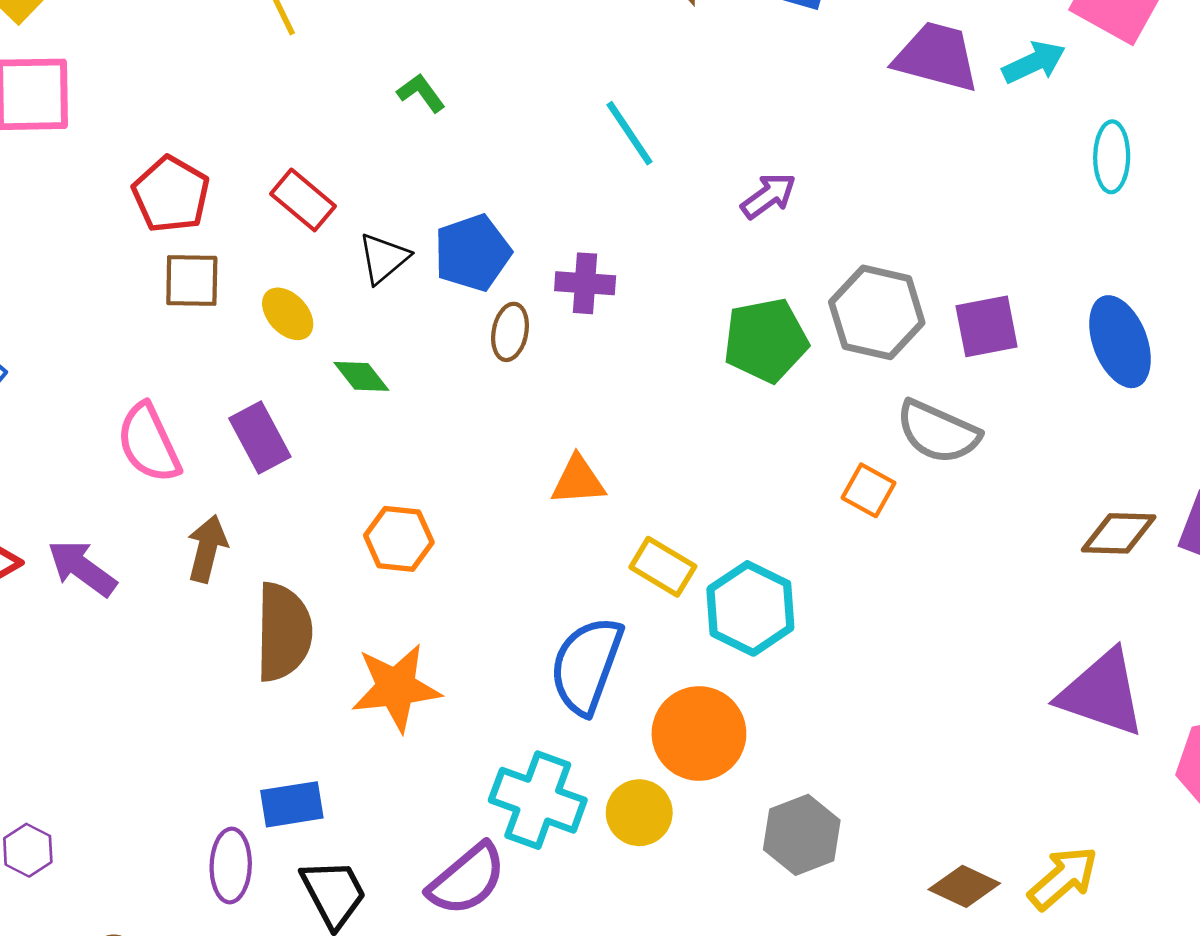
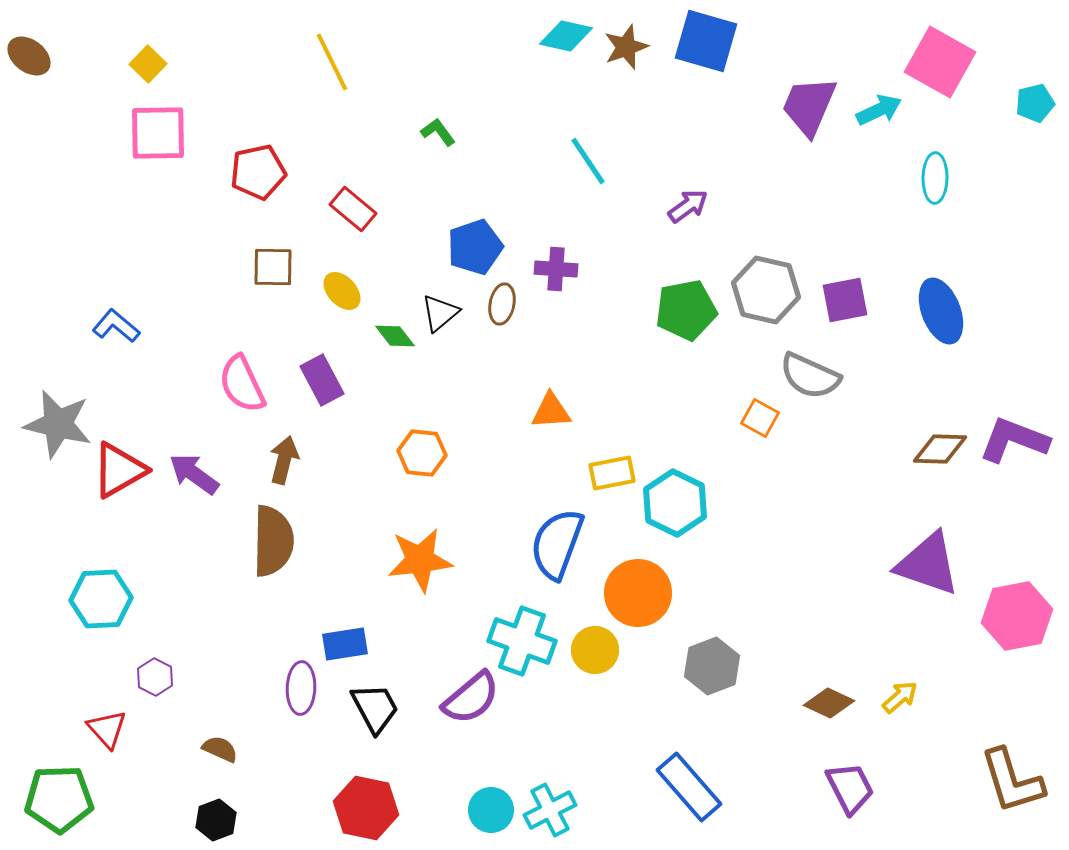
purple trapezoid: (937, 57) -> (809, 106), turned -82
red pentagon: (171, 194) -> (258, 172), moved, turned 30
black triangle: (384, 258) -> (440, 313), moved
yellow rectangle: (663, 567) -> (612, 473), turned -42
brown semicircle: (284, 632) -> (273, 541), moved
yellow arrow: (1063, 878) -> (900, 697), size x0.7

